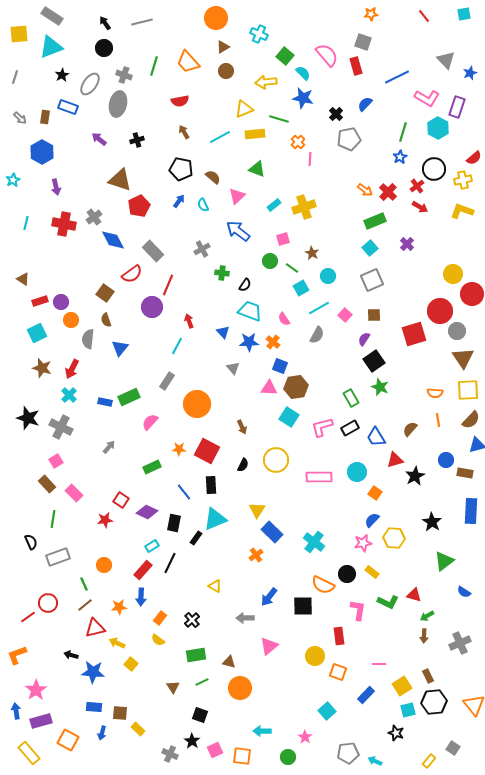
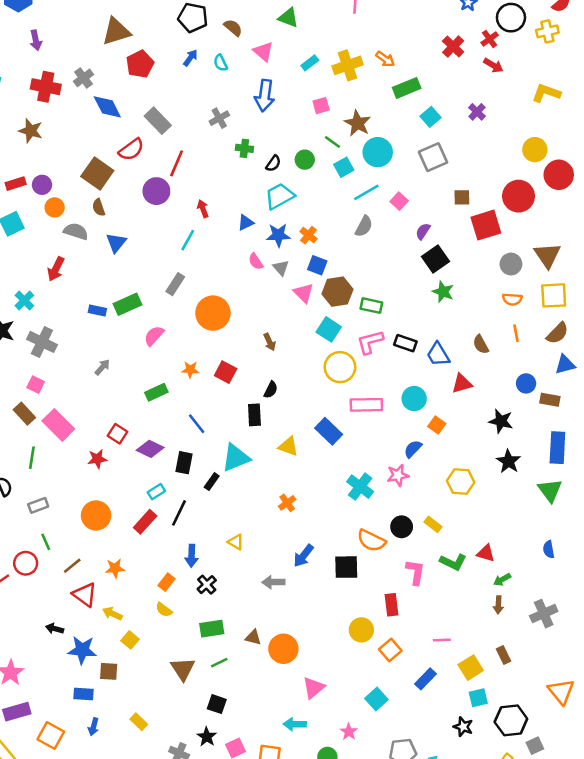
brown triangle: (120, 180) -> (116, 31), turned -35
orange arrow: (365, 190) -> (385, 59), moved
pink triangle: (237, 196) -> (263, 52), turned -36
yellow L-shape: (462, 211) -> (546, 93), moved
green rectangle: (375, 221) -> (407, 88), moved
blue arrow: (238, 231) -> (265, 96), turned -120
brown star: (312, 253) -> (358, 123), size x1.5
green circle: (270, 261) -> (305, 160), moved
cyan circle: (328, 276) -> (378, 152), size x1.5
brown square: (105, 293) -> (97, 173), size x1.4
cyan trapezoid: (250, 311) -> (280, 196), turned -50
brown square: (374, 315) -> (462, 197), moved
pink semicircle: (284, 319) -> (256, 262), moved
gray circle: (457, 331) -> (511, 264), moved
blue triangle: (223, 332) -> (246, 223), turned 48
gray semicircle: (88, 339) -> (76, 231), turned 102
brown star: (42, 368) -> (31, 131), moved
gray triangle: (233, 368) -> (281, 268), moved
pink triangle: (269, 388) -> (304, 293), turned 42
cyan cross: (69, 395) -> (24, 300), moved
green rectangle: (351, 398) -> (371, 306), moved, turned -48
black rectangle: (350, 428) -> (405, 343), turned 48
brown semicircle: (410, 429) -> (481, 344), turned -70
red square: (207, 451) -> (226, 372), size x0.7
yellow circle: (276, 460) -> (340, 367), moved
pink square: (56, 461) -> (36, 385), turned -32
black star: (415, 476) -> (501, 421), moved, turned -30
black rectangle: (211, 485) -> (254, 415), moved
pink rectangle: (74, 493) -> (58, 425), size x1.4
yellow triangle: (257, 510) -> (288, 446), turned -42
blue semicircle: (372, 520) -> (413, 449), moved
blue rectangle: (272, 532) -> (329, 431), moved
pink star: (363, 543) -> (398, 475), moved
gray rectangle: (58, 557) -> (38, 505), size x0.7
green triangle: (444, 561) -> (550, 490), moved, turned -30
orange circle: (104, 565) -> (96, 515), size x1.5
green line: (84, 584) -> (46, 542), moved
blue semicircle: (464, 592) -> (549, 549), turned 48
blue arrow: (141, 597) -> (192, 556), moved
red triangle: (95, 628) -> (85, 595), turned 50
pink triangle: (269, 646) -> (314, 688), moved
orange square: (338, 672) -> (390, 650), turned 30
brown triangle: (173, 687) -> (183, 669), size x1.5
orange circle: (240, 688) -> (283, 649), moved
black hexagon: (434, 702) -> (511, 720), moved
brown square: (120, 713) -> (109, 671), moved
gray square: (453, 748) -> (535, 746), turned 32

